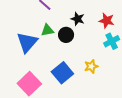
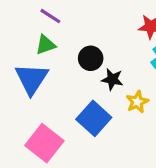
black star: (78, 19) -> (112, 79), moved
green triangle: (47, 30) -> (46, 45), moved

